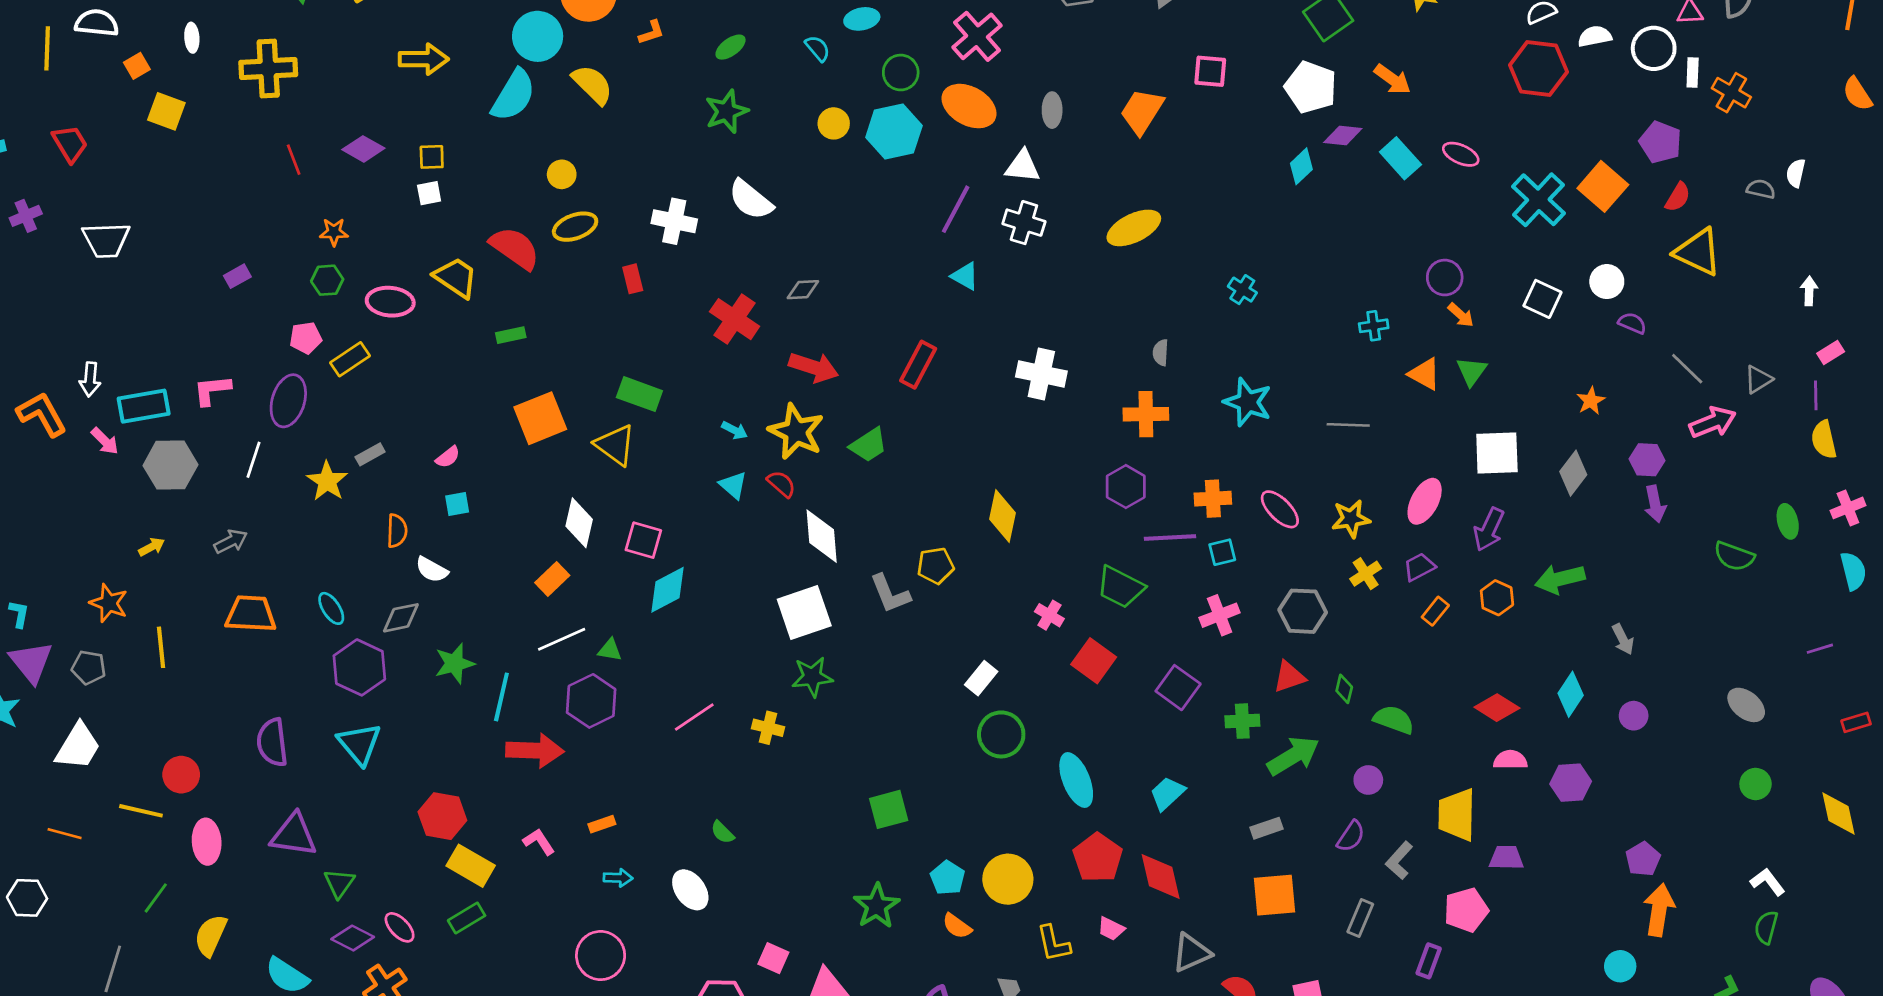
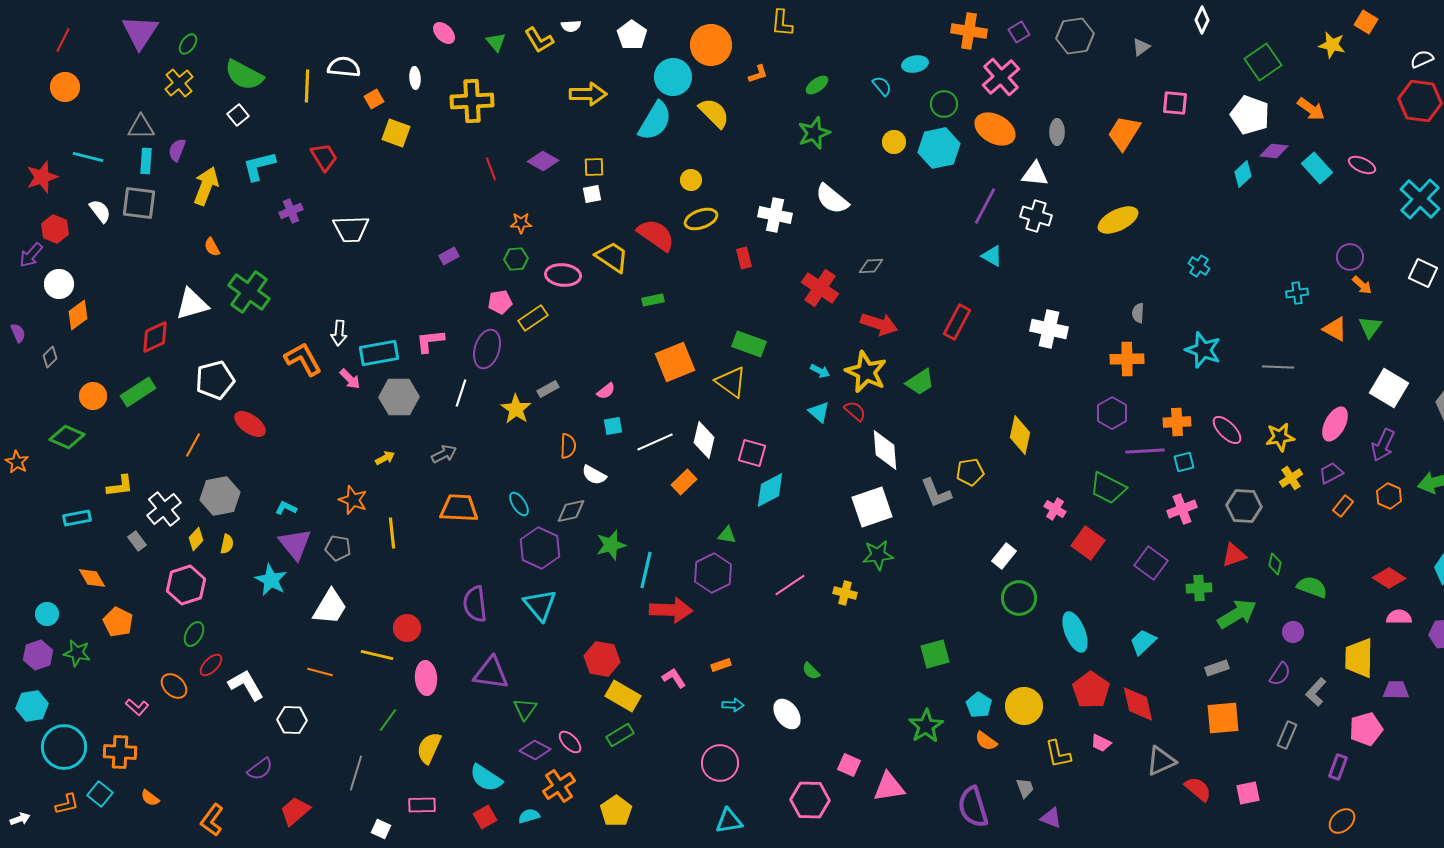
white square: (1497, 453) -> (1389, 388), turned 33
cyan L-shape: (19, 614) -> (286, 508), turned -75
white line: (562, 639) -> (655, 442), moved

